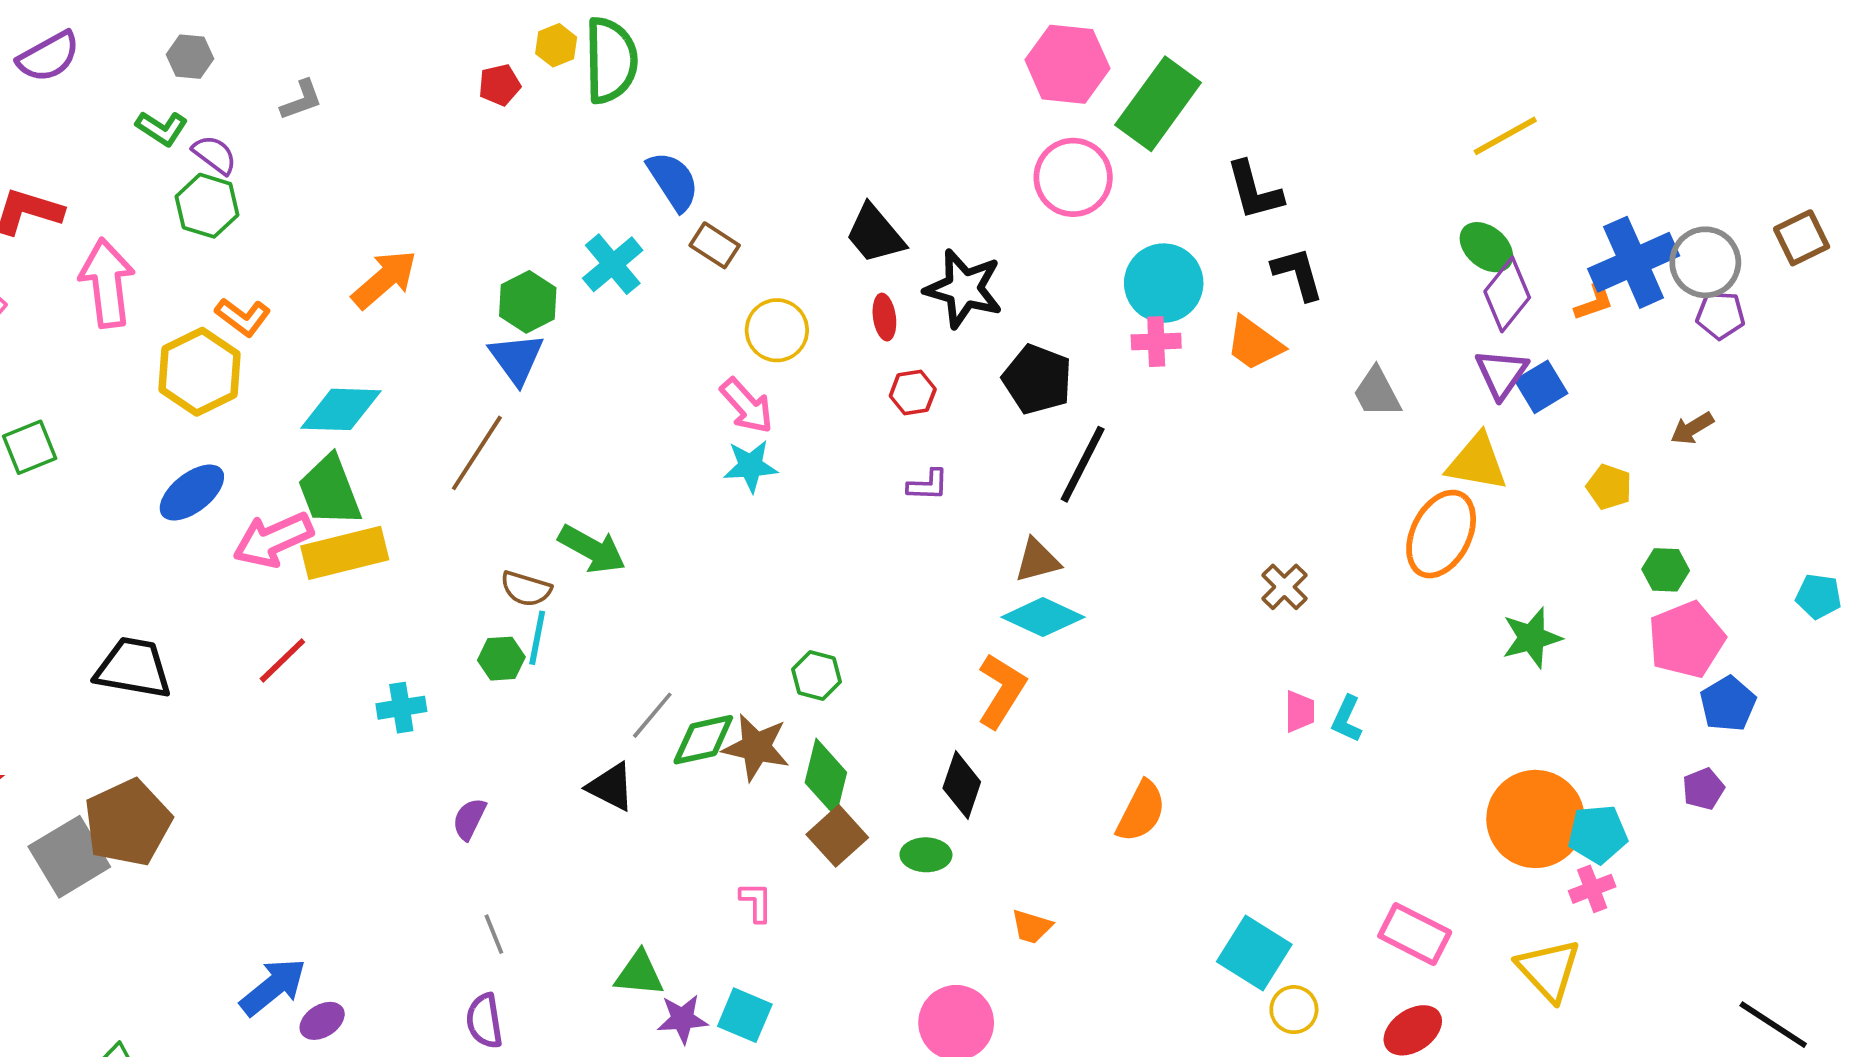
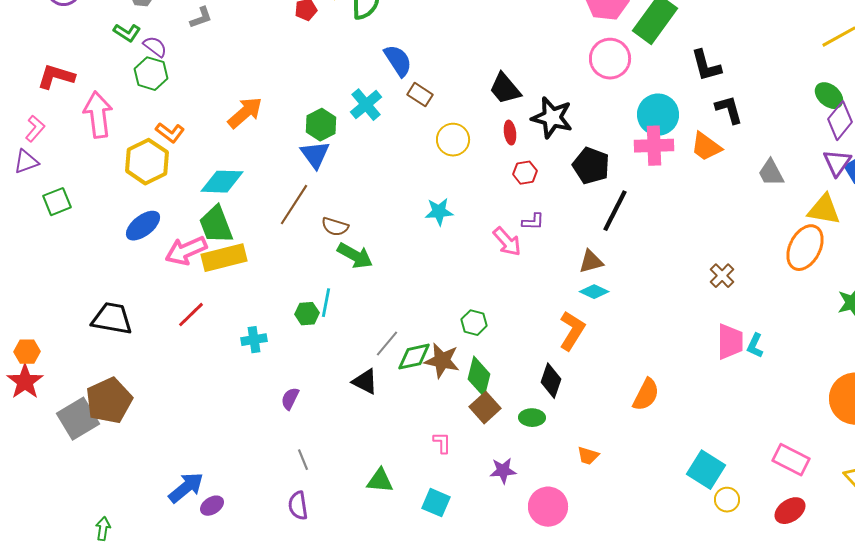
pink cross: (1156, 342) -> (654, 146), size x1.5
pink arrow: (747, 406) -> (507, 242), moved
brown semicircle: (526, 589) -> (335, 227), moved
cyan diamond: (1043, 617) -> (594, 292), size x0.7
pink trapezoid: (1300, 711) -> (730, 342), size x1.6
purple star: (683, 1019) -> (503, 471), moved

